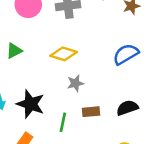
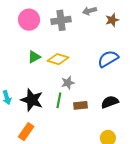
green triangle: (14, 51) -> (34, 57), moved
green line: (63, 122) -> (59, 100), moved

